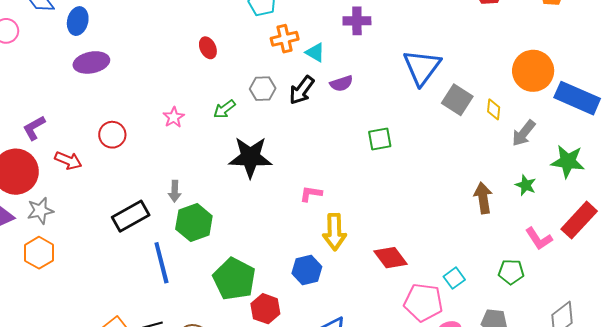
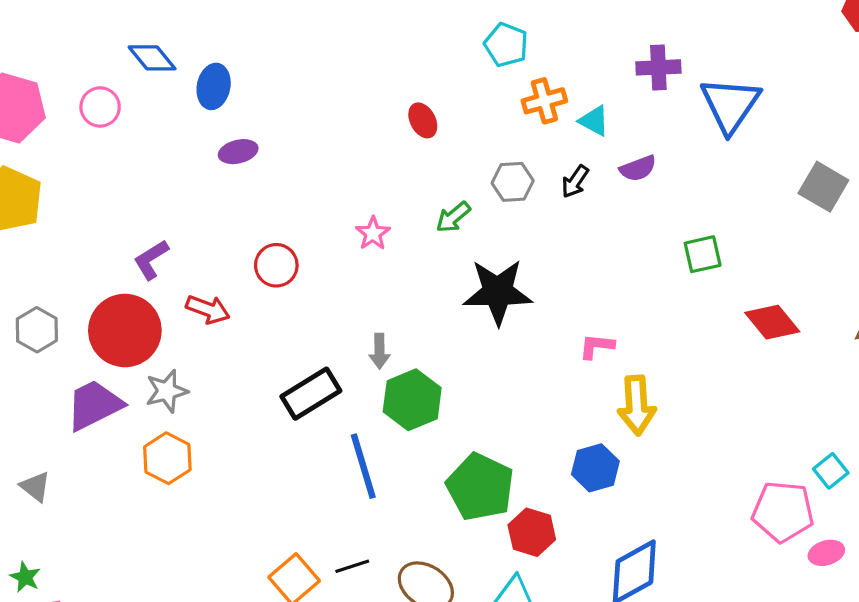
purple ellipse: (91, 62) -> (238, 152), size x0.7
blue triangle: (422, 67) -> (730, 105), moved
black arrow: (302, 90) -> (575, 182), size x0.7
red diamond: (390, 258) -> (772, 322), moved

